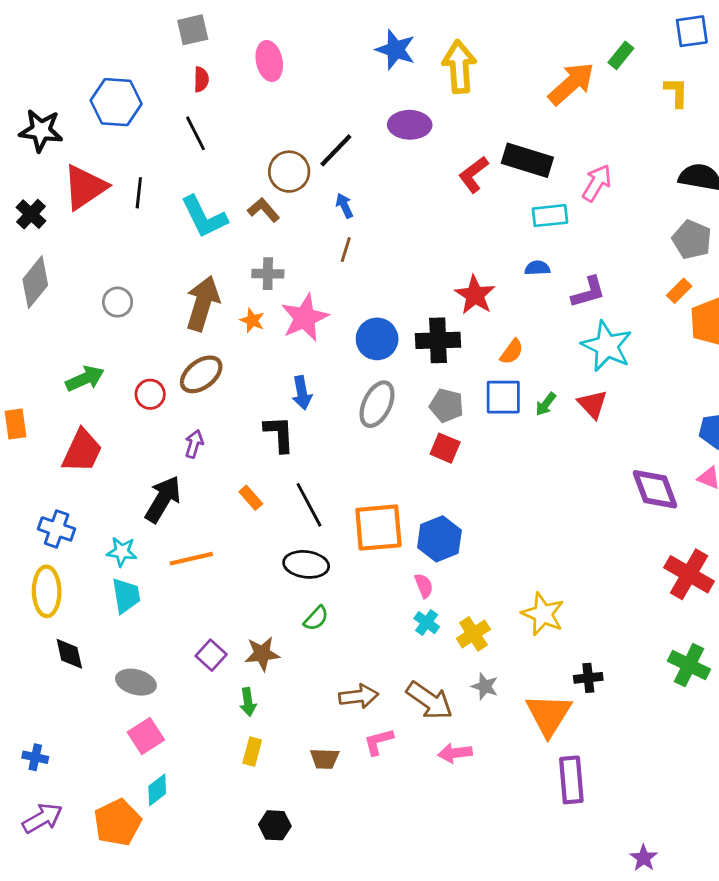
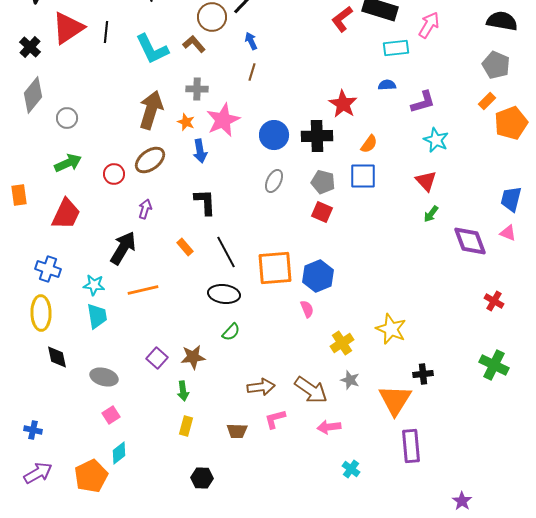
gray circle: (118, 302) -> (67, 118), moved
cyan star: (607, 346) -> (436, 140), size x0.7
blue arrow: (302, 393) -> (200, 151), moved
gray ellipse: (377, 404) -> (274, 181), size x0.7
green arrow: (546, 404) -> (431, 214), moved
red cross: (689, 574) -> (494, 301), size x0.6
cyan cross: (427, 623) -> (351, 469), moved
pink square: (146, 736) -> (111, 415), size x0.7

